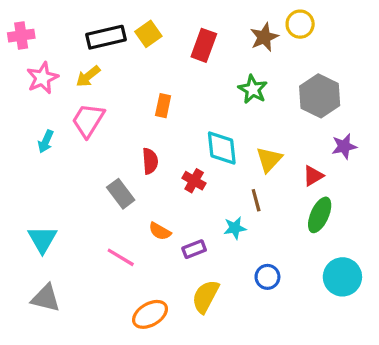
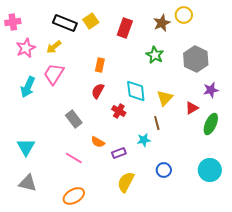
black rectangle: (106, 37) -> (65, 23), turned 35
cyan arrow: (46, 142) -> (28, 87), size x1.5
red semicircle: (150, 161) -> (98, 91), moved, turned -147
green ellipse: (320, 215) -> (211, 124), moved
orange ellipse: (150, 314) -> (74, 196), moved

